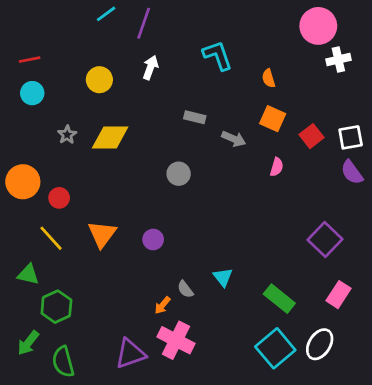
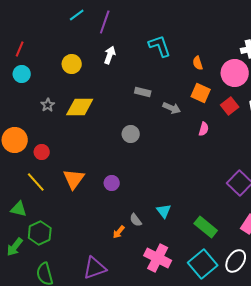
pink circle: (318, 26) -> (235, 73), moved
red line: (30, 60) -> (20, 49), turned -56
pink cross: (176, 340) -> (158, 258), moved
green arrow: (28, 343) -> (15, 247), moved

